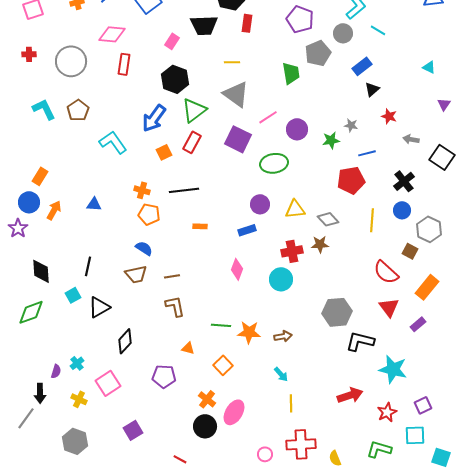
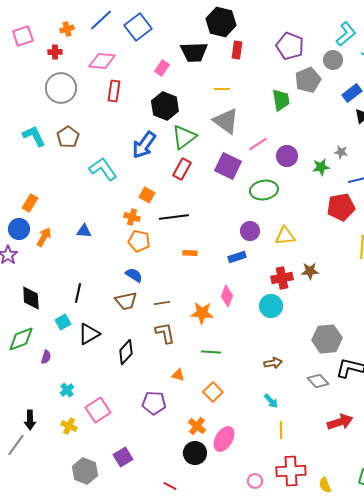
red cross: (29, 54) -> (55, 52), moved
orange square: (164, 152) -> (147, 195), moved, turned -35
gray diamond: (328, 219) -> (318, 381), moved
orange star: (249, 332) -> (202, 313), moved
black diamond: (125, 341) -> (126, 352), moved
purple semicircle: (56, 371) -> (46, 357), moved
gray hexagon: (75, 441) -> (85, 471), moved

